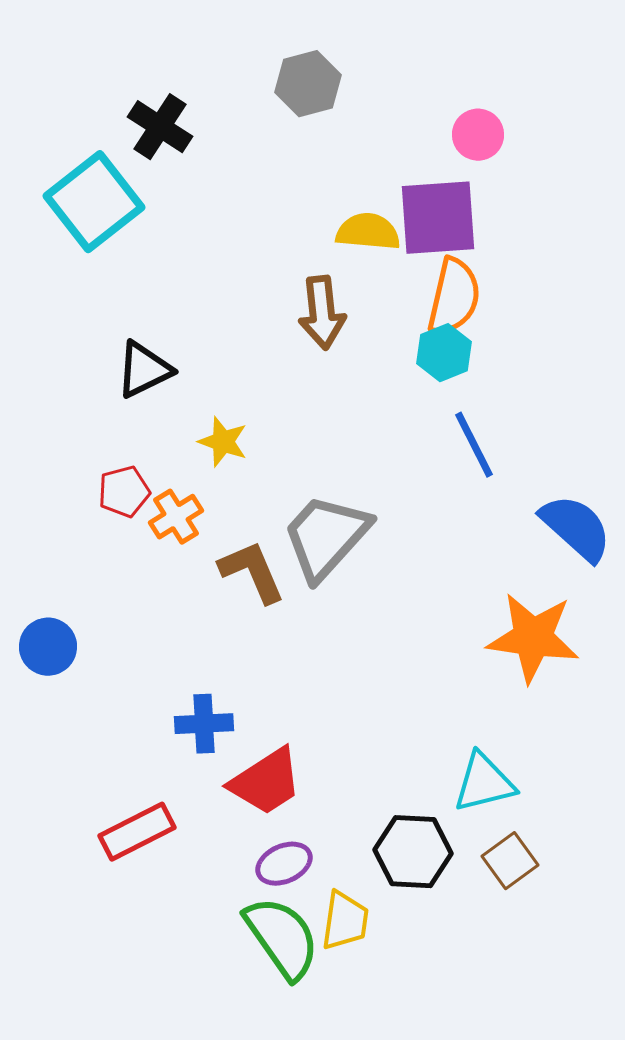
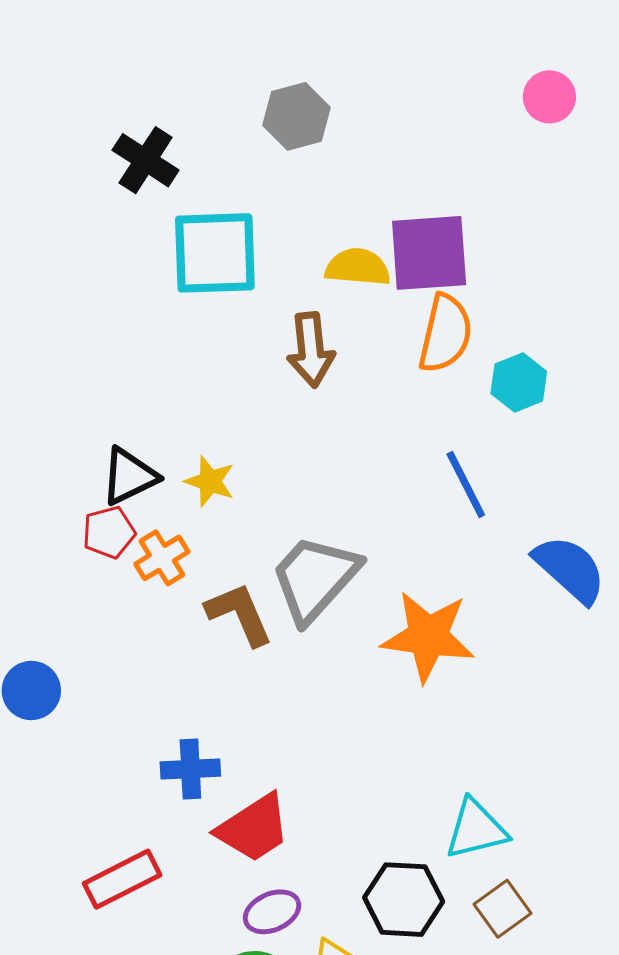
pink circle: (478, 135) -> (549, 97), moved
cyan square: (94, 202) -> (215, 253), moved, turned 36
cyan hexagon: (444, 353) -> (519, 382), moved
black triangle: (144, 370) -> (129, 476), moved
orange star: (533, 638) -> (428, 636), moved

